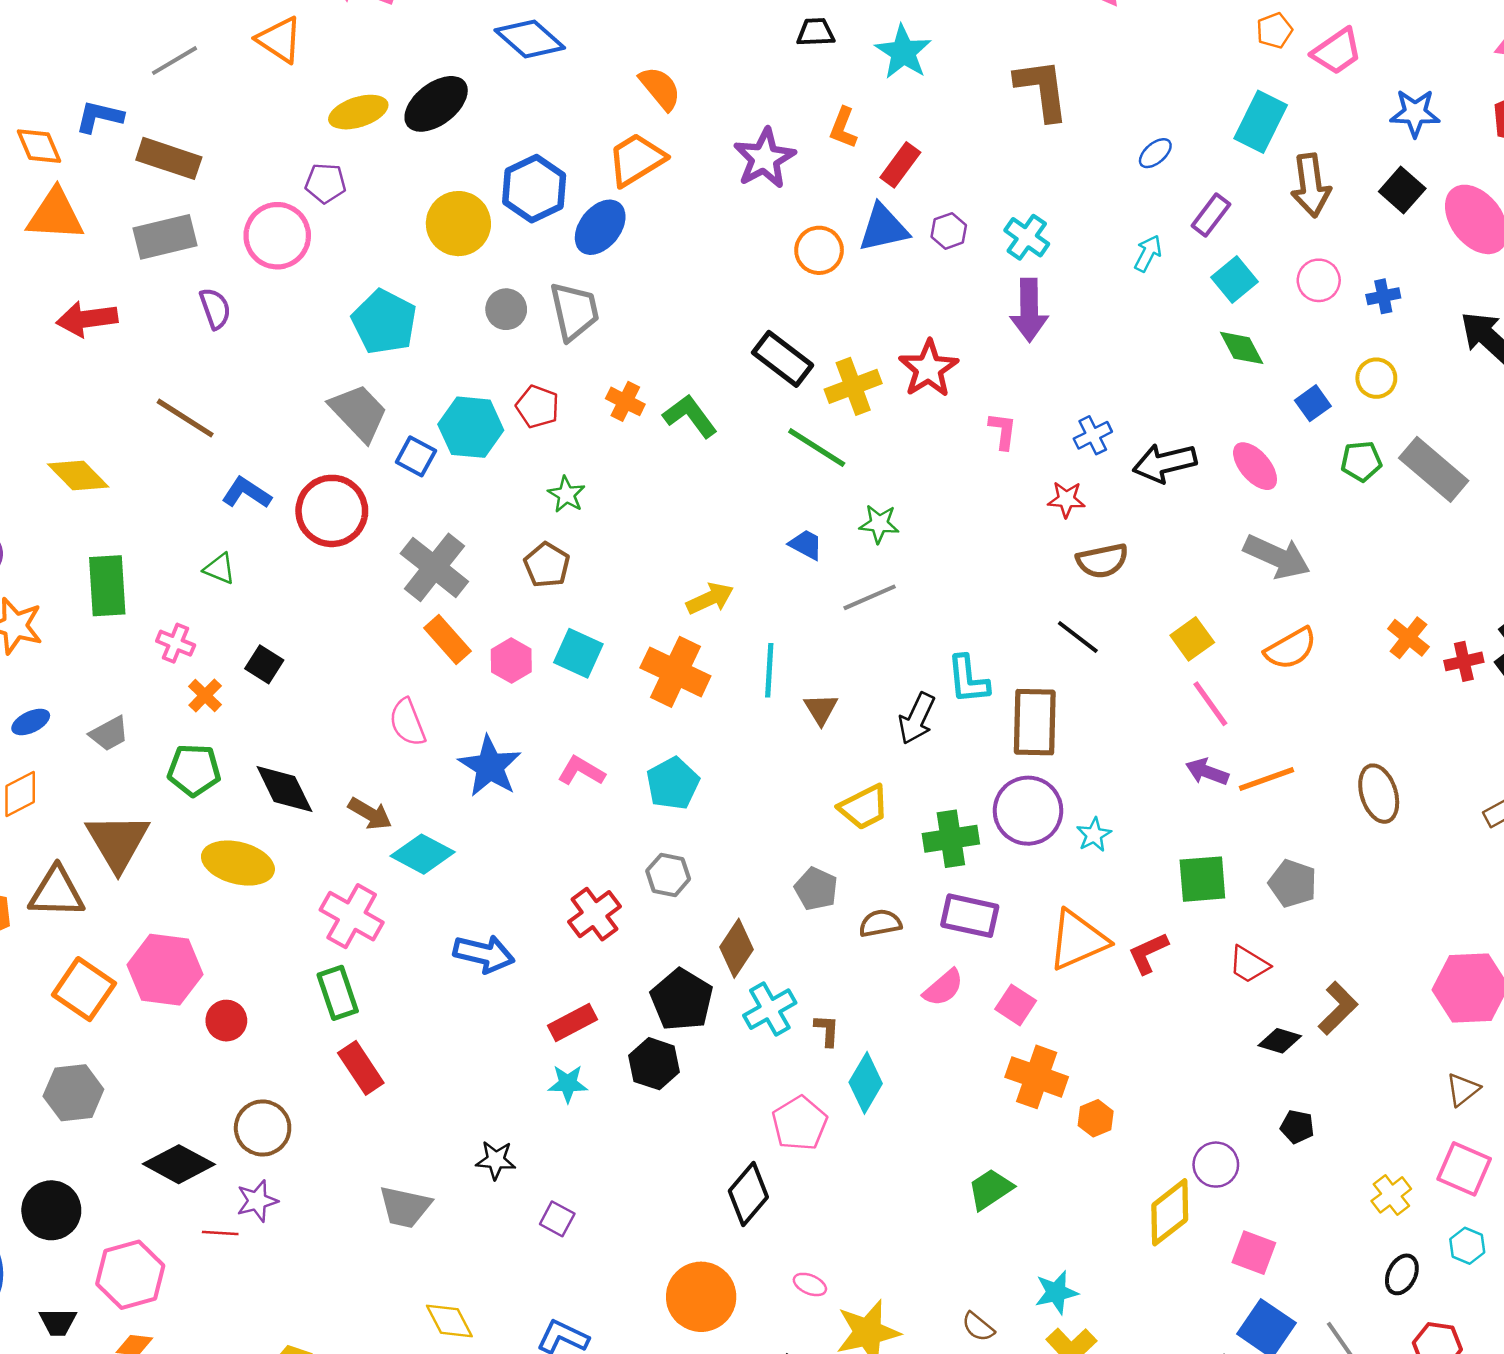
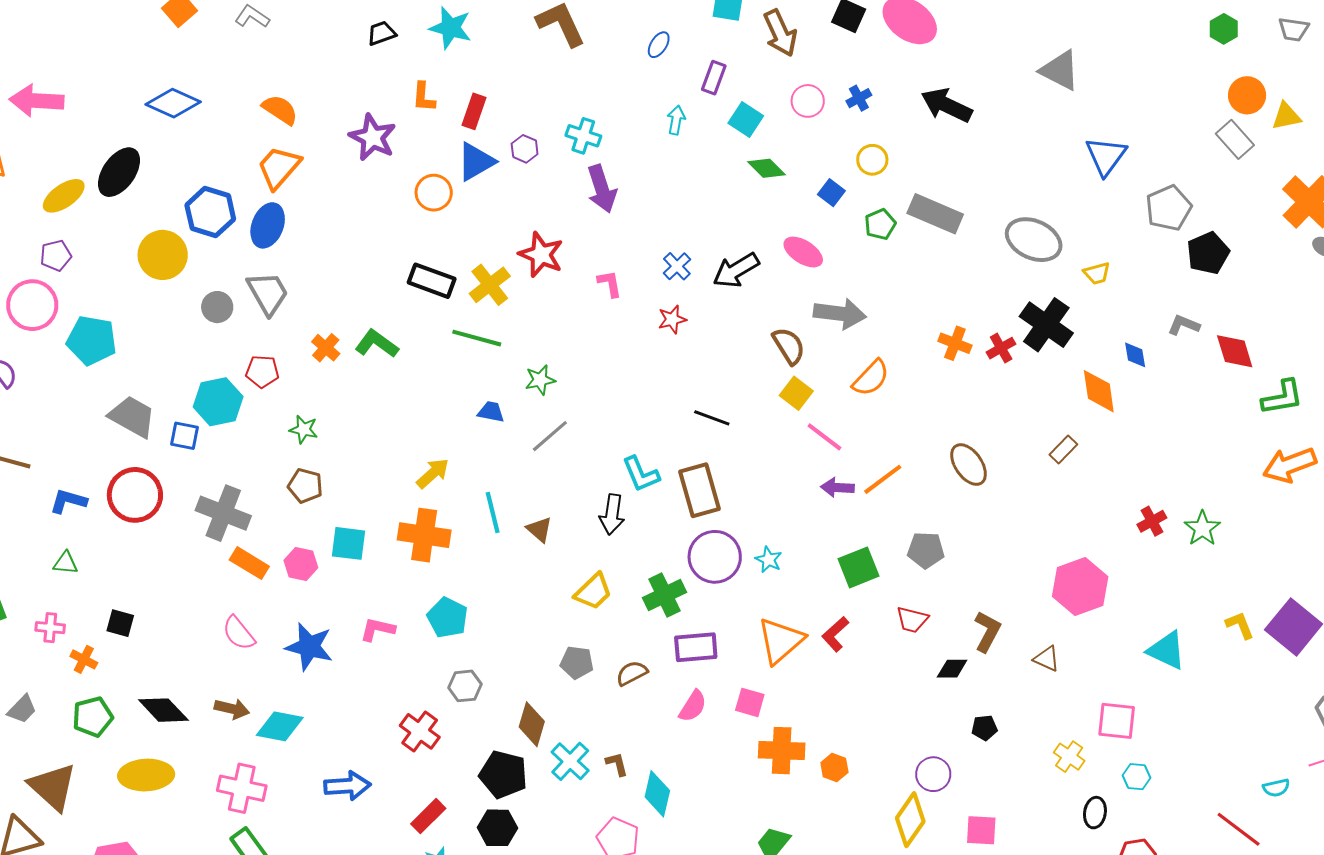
cyan pentagon: (384, 322) -> (92, 340), moved
orange cross: (625, 401) -> (326, 348), turned 32
brown semicircle: (1102, 561) -> (789, 346), moved, turned -93
brown triangle: (1463, 1090) -> (1047, 659), moved, turned -40

